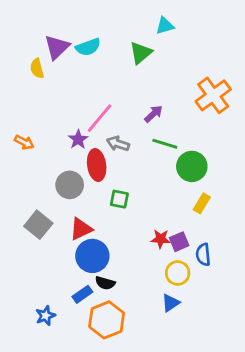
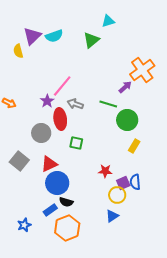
purple arrow: (153, 114) -> (125, 87), moved
purple square: (179, 242) -> (123, 183), moved

